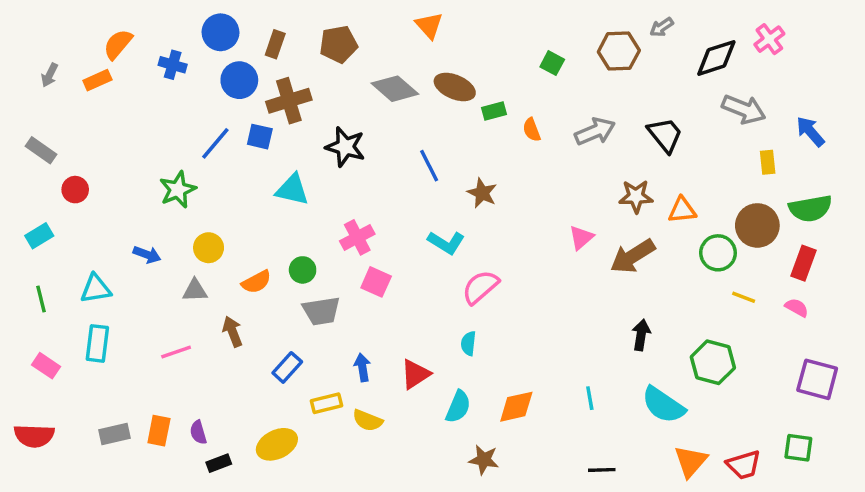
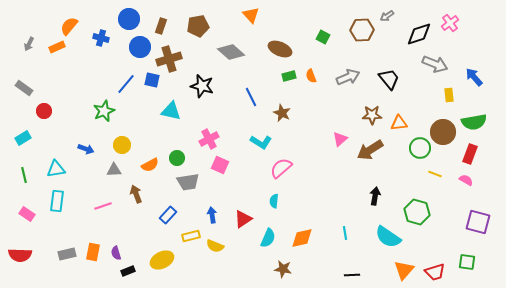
brown ellipse: (455, 87) -> (280, 49), moved
green rectangle: (494, 111) -> (289, 76), moved

